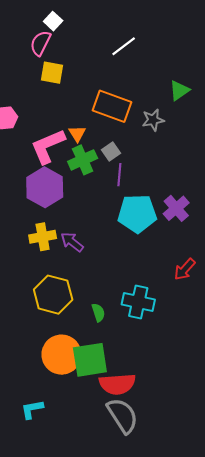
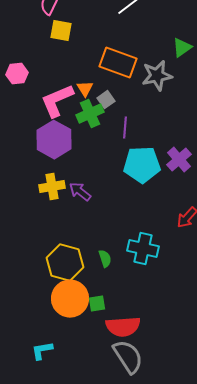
gray star: (153, 120) -> (157, 76), size x1.4
gray square: (111, 152) -> (106, 100), moved
yellow hexagon: (53, 295) -> (65, 263), moved
green square: (90, 360) -> (97, 304), size x0.5

